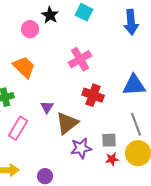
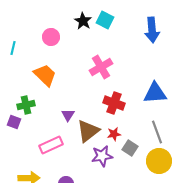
black star: (50, 15) -> (83, 21), moved
pink rectangle: (18, 128) -> (51, 145), moved, turned 35
gray square: (109, 140) -> (130, 148), turned 35
red star: (112, 159) -> (114, 134), moved

